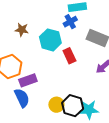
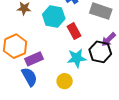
black hexagon: (73, 106) -> (100, 52), moved
cyan star: (89, 110) -> (77, 58), moved

